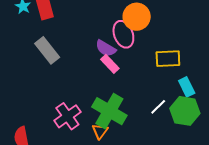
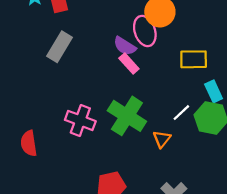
gray rectangle: (47, 50) -> (59, 47), turned 68
pink cross: (67, 116) -> (80, 120), turned -36
orange triangle: (100, 131) -> (162, 139), moved

